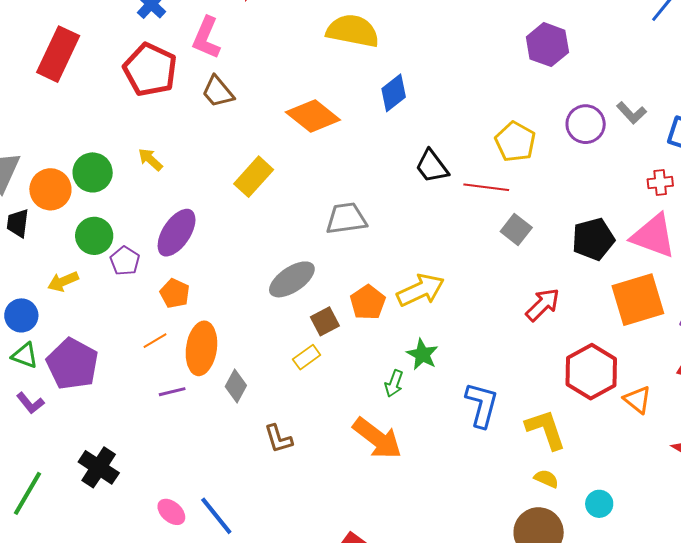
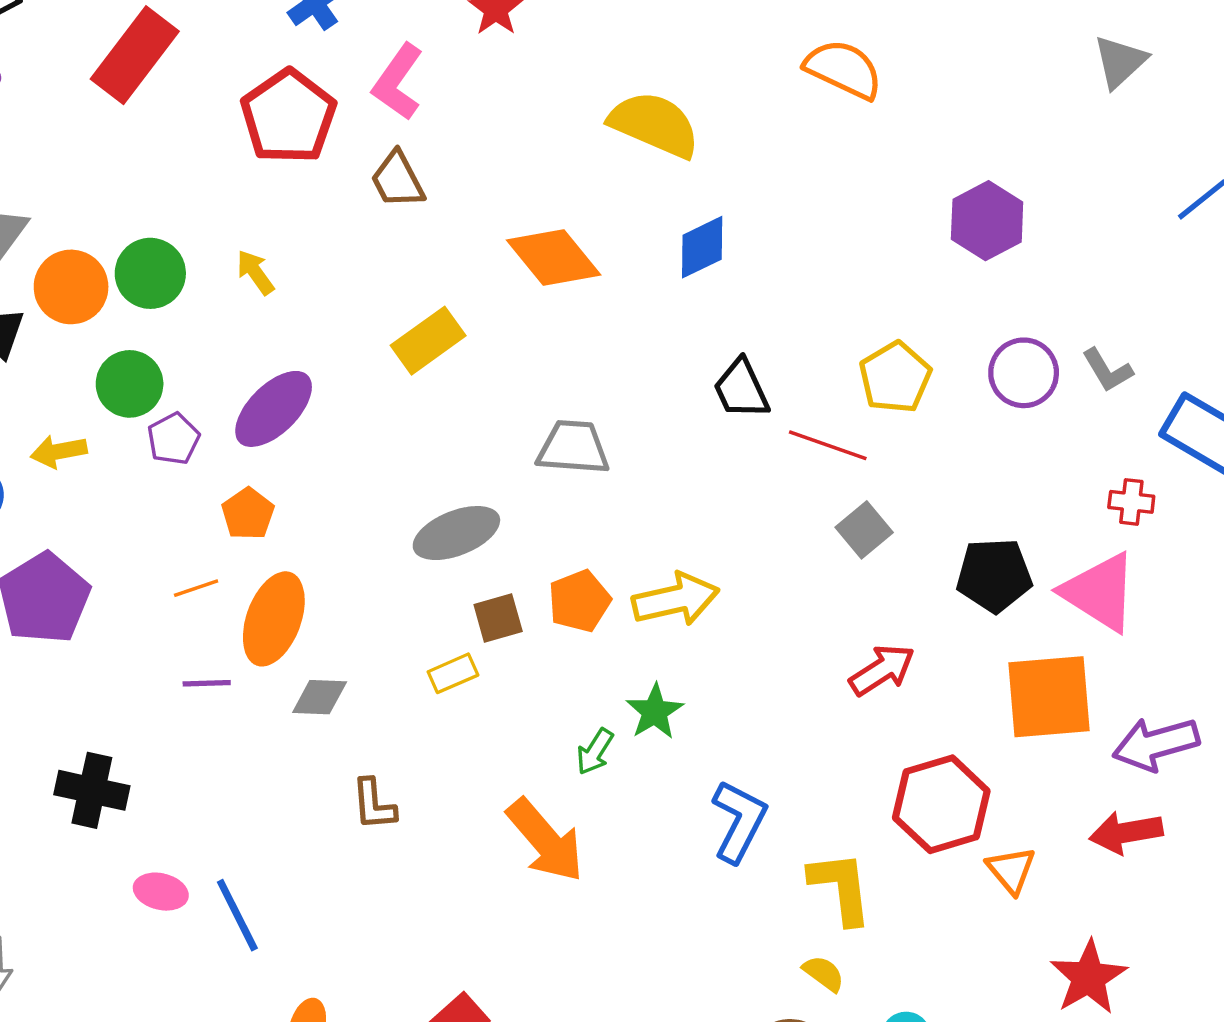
gray diamond: (236, 386) -> (320, 697), turned 52
black cross: (99, 467) -> (92, 790), moved, turned -33
pink ellipse: (171, 512) -> (161, 892), turned -40

